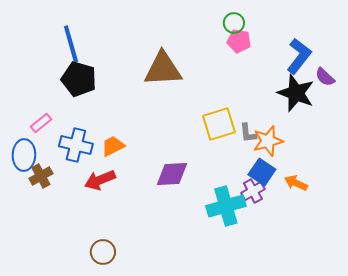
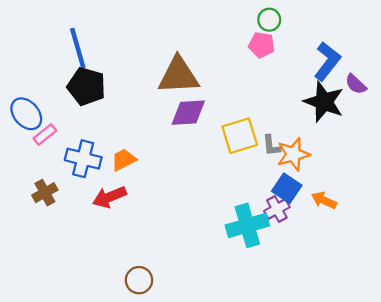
green circle: (234, 23) -> (269, 20), moved
blue ellipse: (24, 155) -> (26, 114), moved, turned -44
purple diamond: (172, 174) -> (188, 113), moved
brown circle: (103, 252) -> (139, 280), moved

